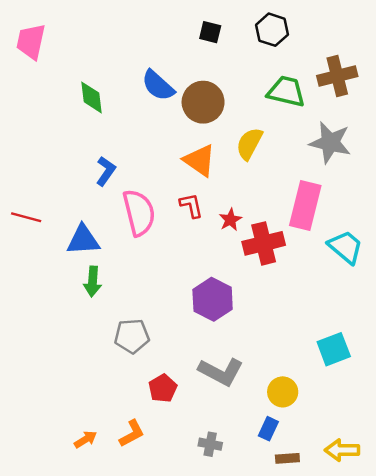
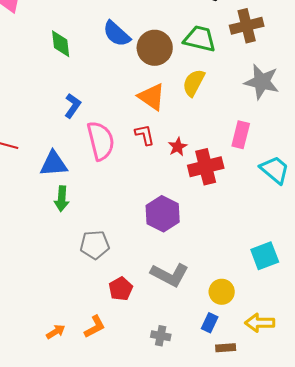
brown cross: (337, 76) -> (247, 26), moved
green trapezoid: (286, 91) -> (200, 39), moved
pink rectangle: (305, 205) -> (241, 135), size x0.7
yellow arrow: (342, 450) -> (260, 323), moved

